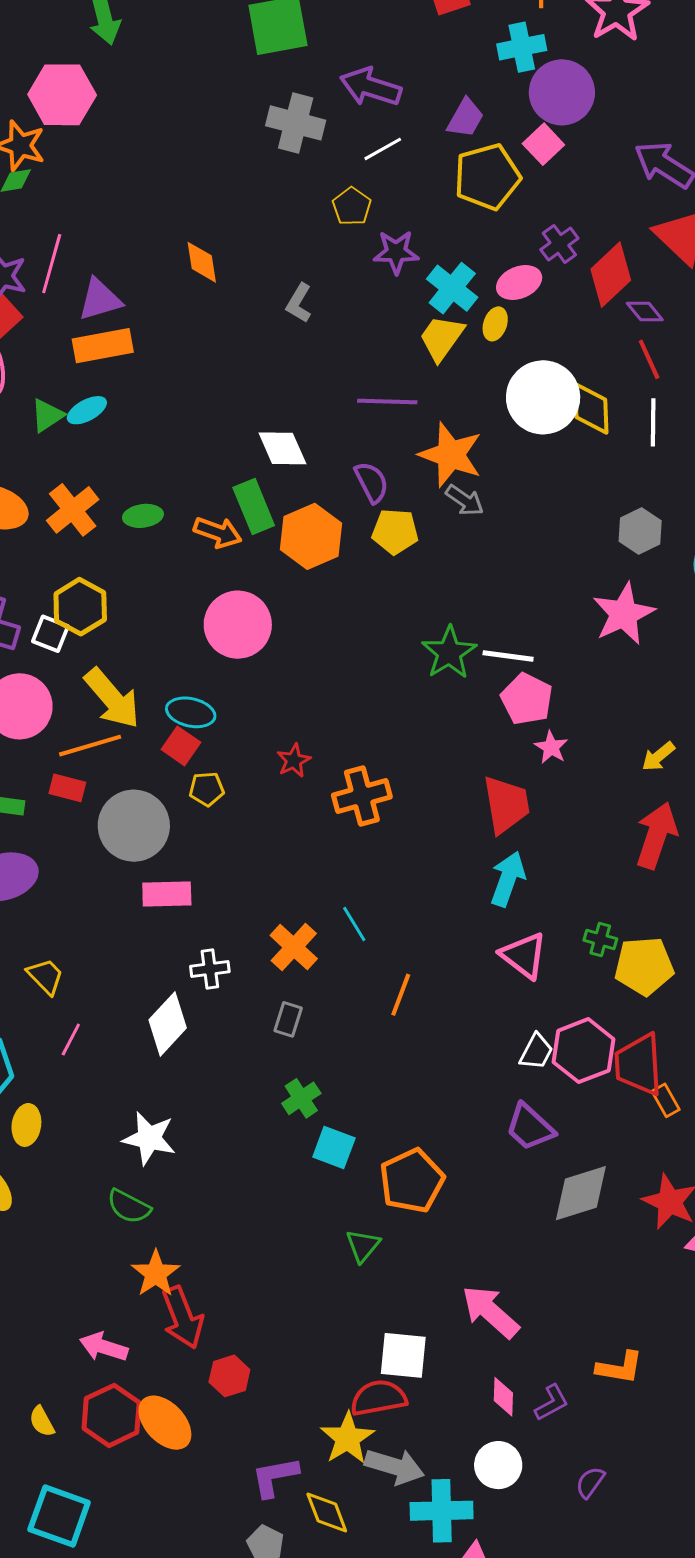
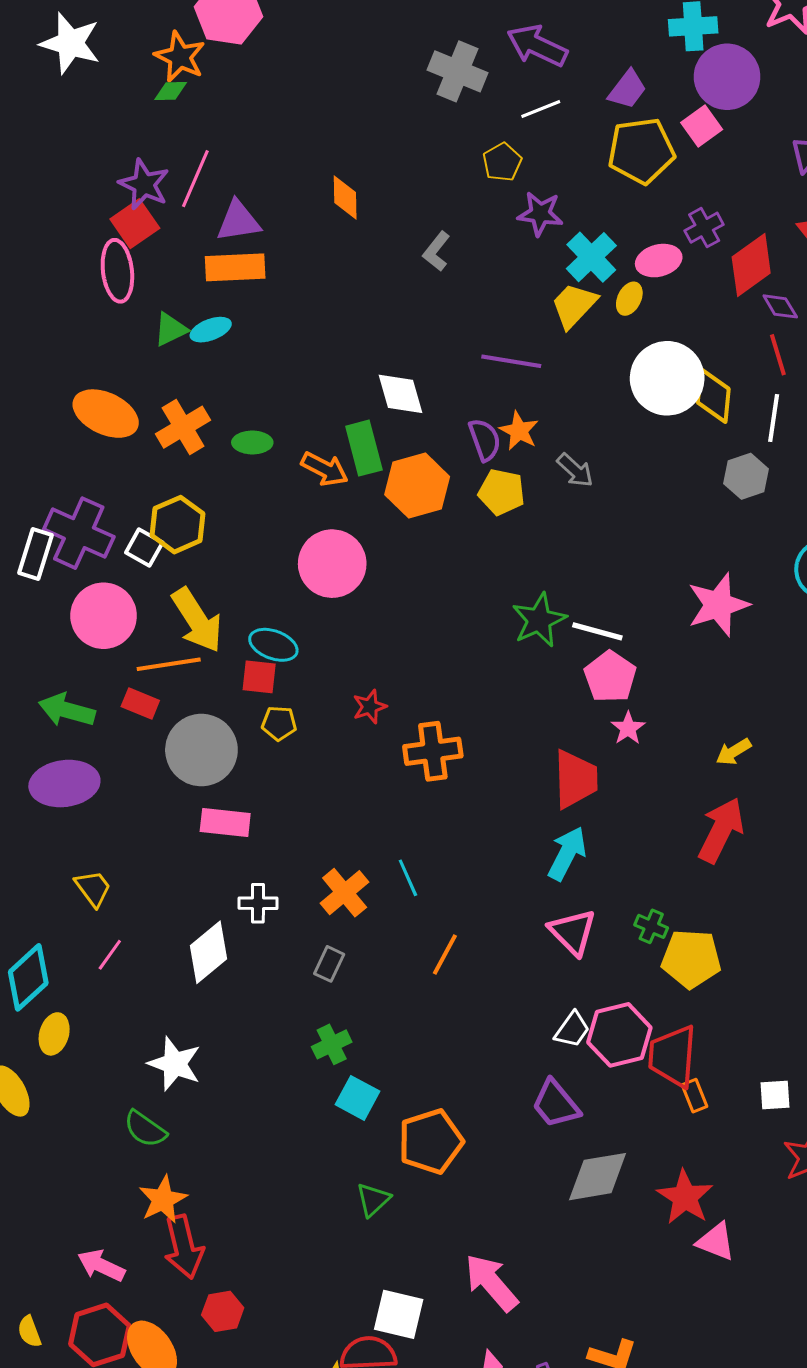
orange star: (451, 455) -> (519, 431), moved, size x0.6
gray hexagon: (640, 531) -> (746, 476), moved
red square: (181, 746) -> (259, 677), turned -36

